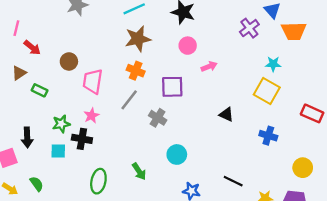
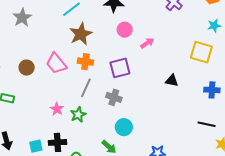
cyan star: (273, 64) -> (214, 26), moved
pink trapezoid: (93, 81) -> (56, 63), moved, turned -35
green star: (61, 124) -> (78, 115), moved
black cross: (82, 139) -> (57, 142), moved
cyan circle: (177, 154) -> (124, 127), moved
black line: (233, 181) -> (207, 124), moved

